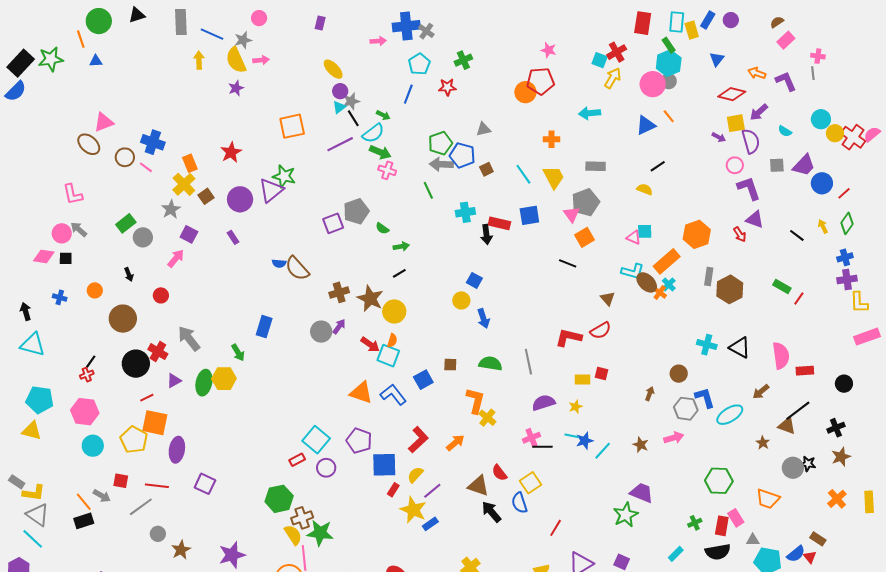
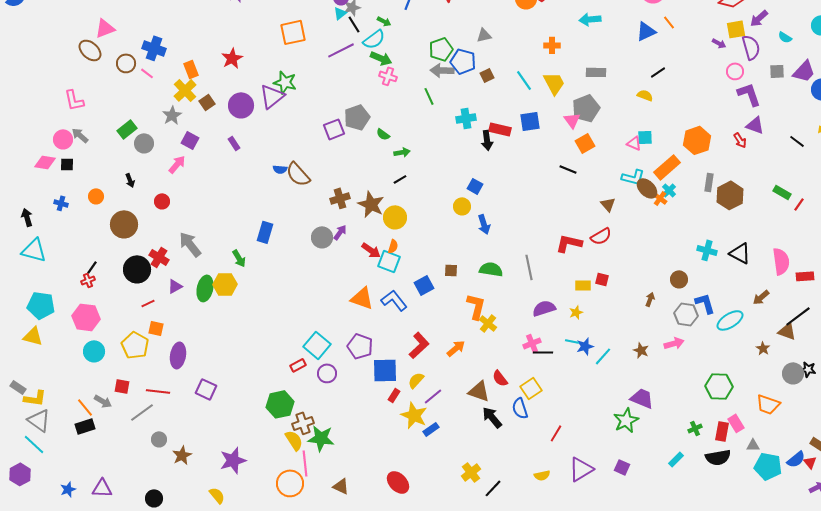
orange square: (155, 423) -> (156, 328), size x0.6

